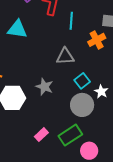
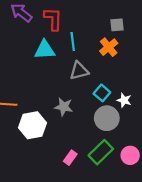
cyan line: (71, 21) -> (73, 41), moved
cyan triangle: (17, 29) -> (45, 50), moved
pink circle: (89, 151) -> (130, 155), moved

